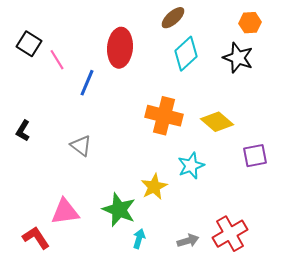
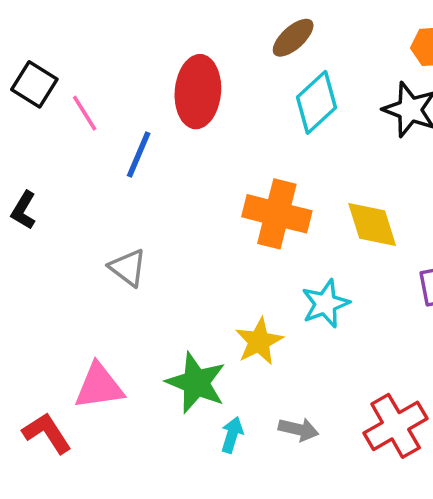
yellow diamond: (217, 122) -> (372, 225), turned 32
black L-shape: (23, 131) -> (24, 210), moved
gray arrow: (188, 241) -> (299, 429), moved, turned 30

